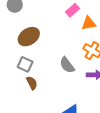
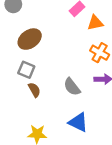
gray semicircle: (67, 65) -> (72, 87), moved

